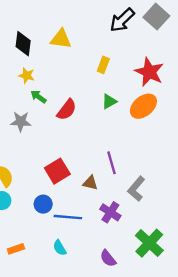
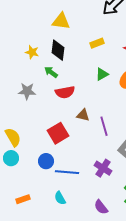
black diamond: (23, 44) -> (58, 50), moved
yellow rectangle: (103, 65) -> (97, 43), turned 48
green arrow: (38, 97) -> (51, 72), moved
red semicircle: (67, 110) -> (65, 92), moved, turned 42
brown triangle: (90, 183) -> (83, 115), moved

